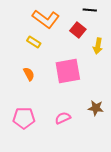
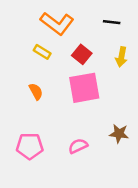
black line: (90, 10) -> (112, 22), moved
red square: (78, 30) -> (82, 54), moved

